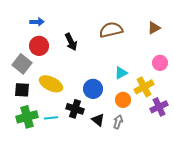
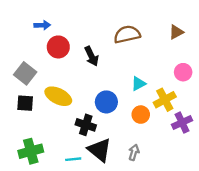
black arrow: (71, 42) -> (91, 56), moved
red circle: (39, 46) -> (58, 47), moved
green cross: (27, 117) -> (31, 151), moved
cyan line: (51, 118) -> (73, 159), moved
black triangle: (98, 120) -> (100, 150), moved, size x1.6
gray arrow: (118, 122) -> (134, 152), moved

